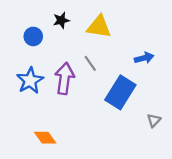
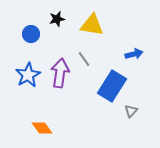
gray triangle: (154, 120) -> (131, 111), moved

